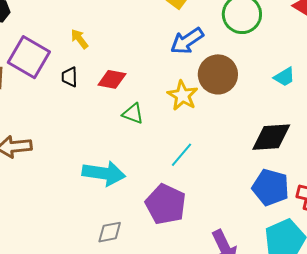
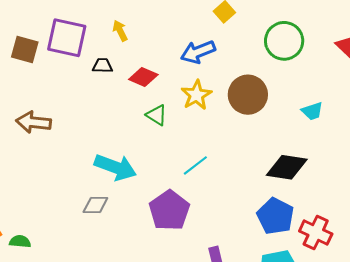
blue arrow: (187, 41) -> (198, 52), moved
purple square: (29, 57) -> (67, 38), turned -30
black trapezoid: (70, 77) -> (102, 66), turned 80
yellow star: (183, 95) -> (196, 95), moved
gray diamond: (110, 232) -> (95, 205), moved

